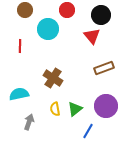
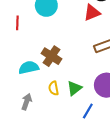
red triangle: (92, 36) -> (92, 13), turned 48
cyan semicircle: (19, 94) -> (29, 68), moved

